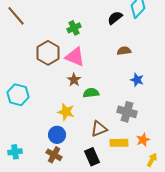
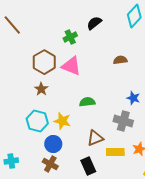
black semicircle: (115, 18) -> (94, 23), moved
brown star: (74, 80) -> (41, 89), moved
blue star: (137, 80) -> (133, 98), moved
cyan hexagon: (18, 95) -> (37, 121), moved

